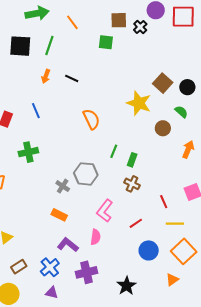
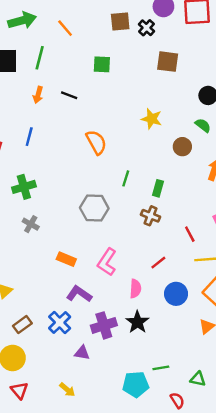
green square: (106, 42) -> (102, 64), moved
brown square: (163, 83) -> (168, 62), moved, turned -30
yellow star: (139, 103) -> (152, 119), size x0.7
blue line: (36, 111) -> (29, 137), turned 42
green rectangle: (132, 160) -> (158, 188), moved
gray cross: (63, 186) -> (31, 224), moved
pink L-shape: (105, 211) -> (107, 262), moved
pink semicircle: (96, 237) -> (135, 289), moved
black star: (127, 286) -> (137, 322), moved
purple triangle: (52, 293) -> (82, 353), moved

